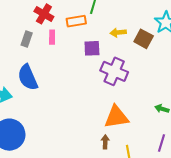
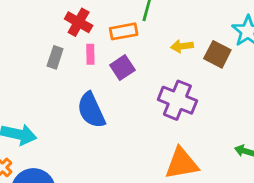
purple square: (92, 48) -> (122, 68), moved, turned -30
blue semicircle: (28, 77) -> (91, 110), moved

